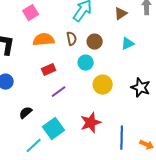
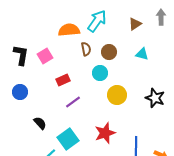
pink square: (31, 13) -> (45, 56), moved
orange semicircle: (44, 40) -> (69, 30), moved
cyan triangle: (128, 44) -> (142, 54), turned 40
black semicircle: (26, 113) -> (40, 123), turned 88

